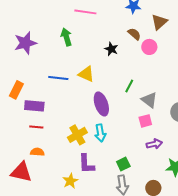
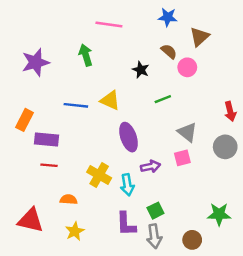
green line: (129, 86) -> (163, 99), moved, turned 40
cyan arrow: (100, 133) -> (127, 185), moved
yellow cross: (77, 135) -> (99, 175), turned -30
purple arrow: (154, 144) -> (151, 166), moved
orange semicircle: (37, 152) -> (69, 200), moved
purple L-shape: (86, 164) -> (126, 224), moved
yellow star: (70, 181) -> (75, 231), moved

